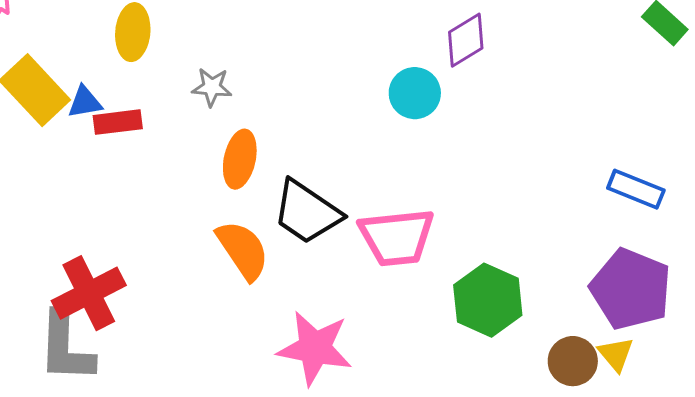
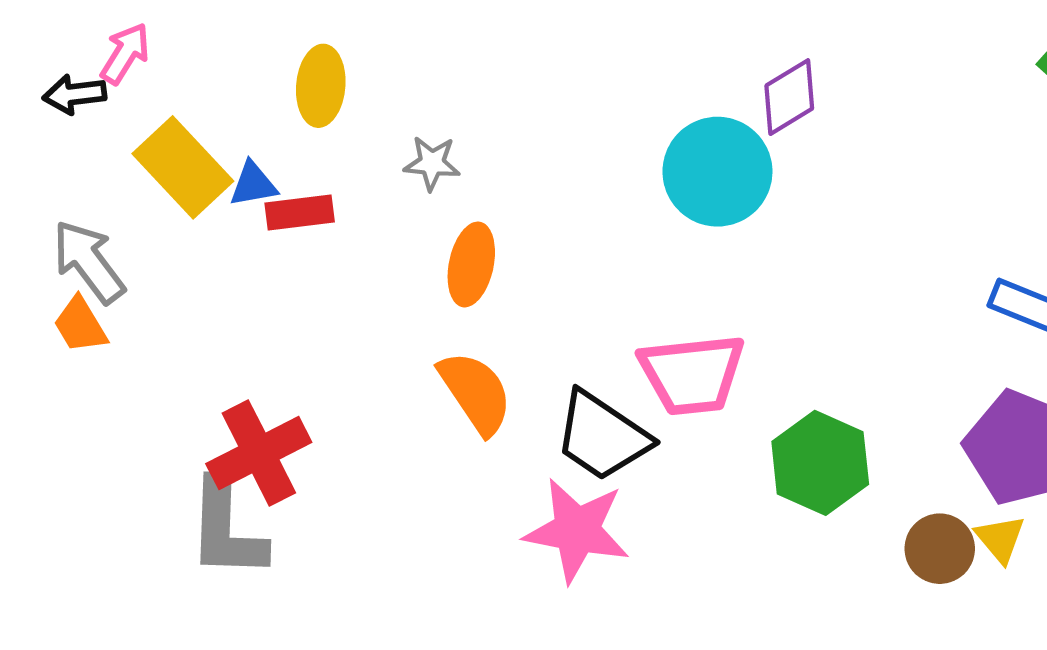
cyan circle: (415, 93) -> (717, 172), size x1.5
black trapezoid: (307, 212) -> (602, 436), moved

